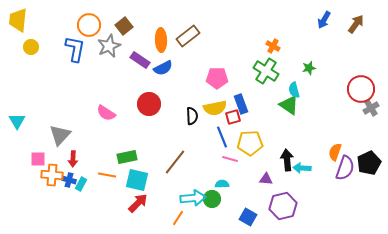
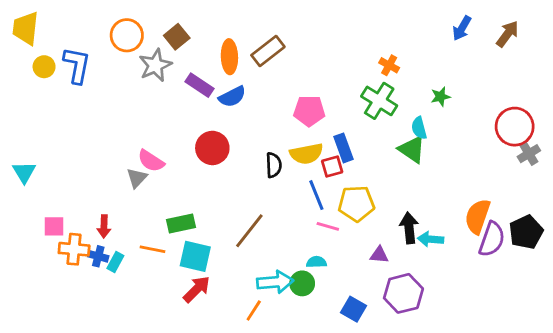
blue L-shape: (75, 49) -> (77, 65), moved
gray triangle: (60, 135) -> (137, 178), moved, size x0.7
orange semicircle: (335, 152) -> (478, 216), size x1.4

